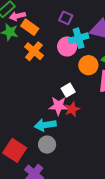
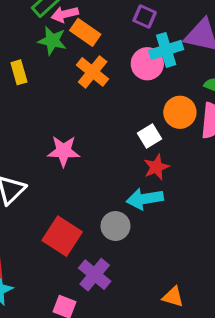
orange circle: (88, 65) -> (180, 112), moved
pink star: (58, 106) -> (64, 151), moved
cyan arrow: (45, 125) -> (145, 199), moved

